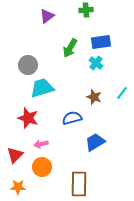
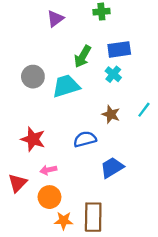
cyan trapezoid: (42, 88) -> (66, 86), moved
orange star: (18, 187) -> (64, 221), moved

